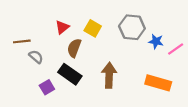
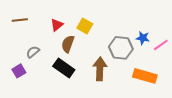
gray hexagon: (132, 27) -> (121, 48), moved
brown line: (22, 41) -> (20, 20), moved
gray semicircle: (36, 57) -> (33, 52), turned -80
purple square: (47, 87) -> (19, 71), moved

